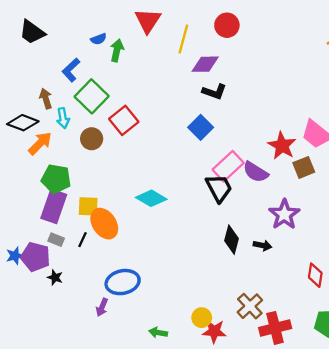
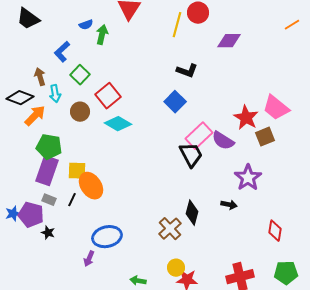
yellow line: (183, 39) -> (177, 25), moved
purple diamond: (205, 64) -> (229, 41), moved
green square: (92, 96) -> (80, 75), size x0.7
cyan diamond: (151, 198) -> (118, 124), moved
black diamond: (232, 240) -> (192, 213), moved
brown cross: (250, 306) -> (170, 229), moved

